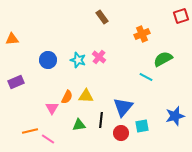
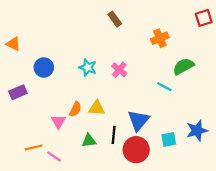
orange triangle: (12, 39) -> (13, 44), turned 32
pink cross: (99, 57) -> (119, 70), moved
blue circle: (48, 60) -> (44, 67), moved
cyan square: (142, 126) -> (169, 140), moved
red circle: (121, 133) -> (136, 150), size x1.5

